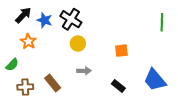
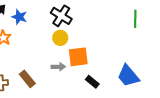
black cross: (71, 19) -> (61, 16), moved
yellow circle: (78, 43) -> (60, 38), moved
orange square: (121, 51) -> (78, 57), moved, size x1.5

